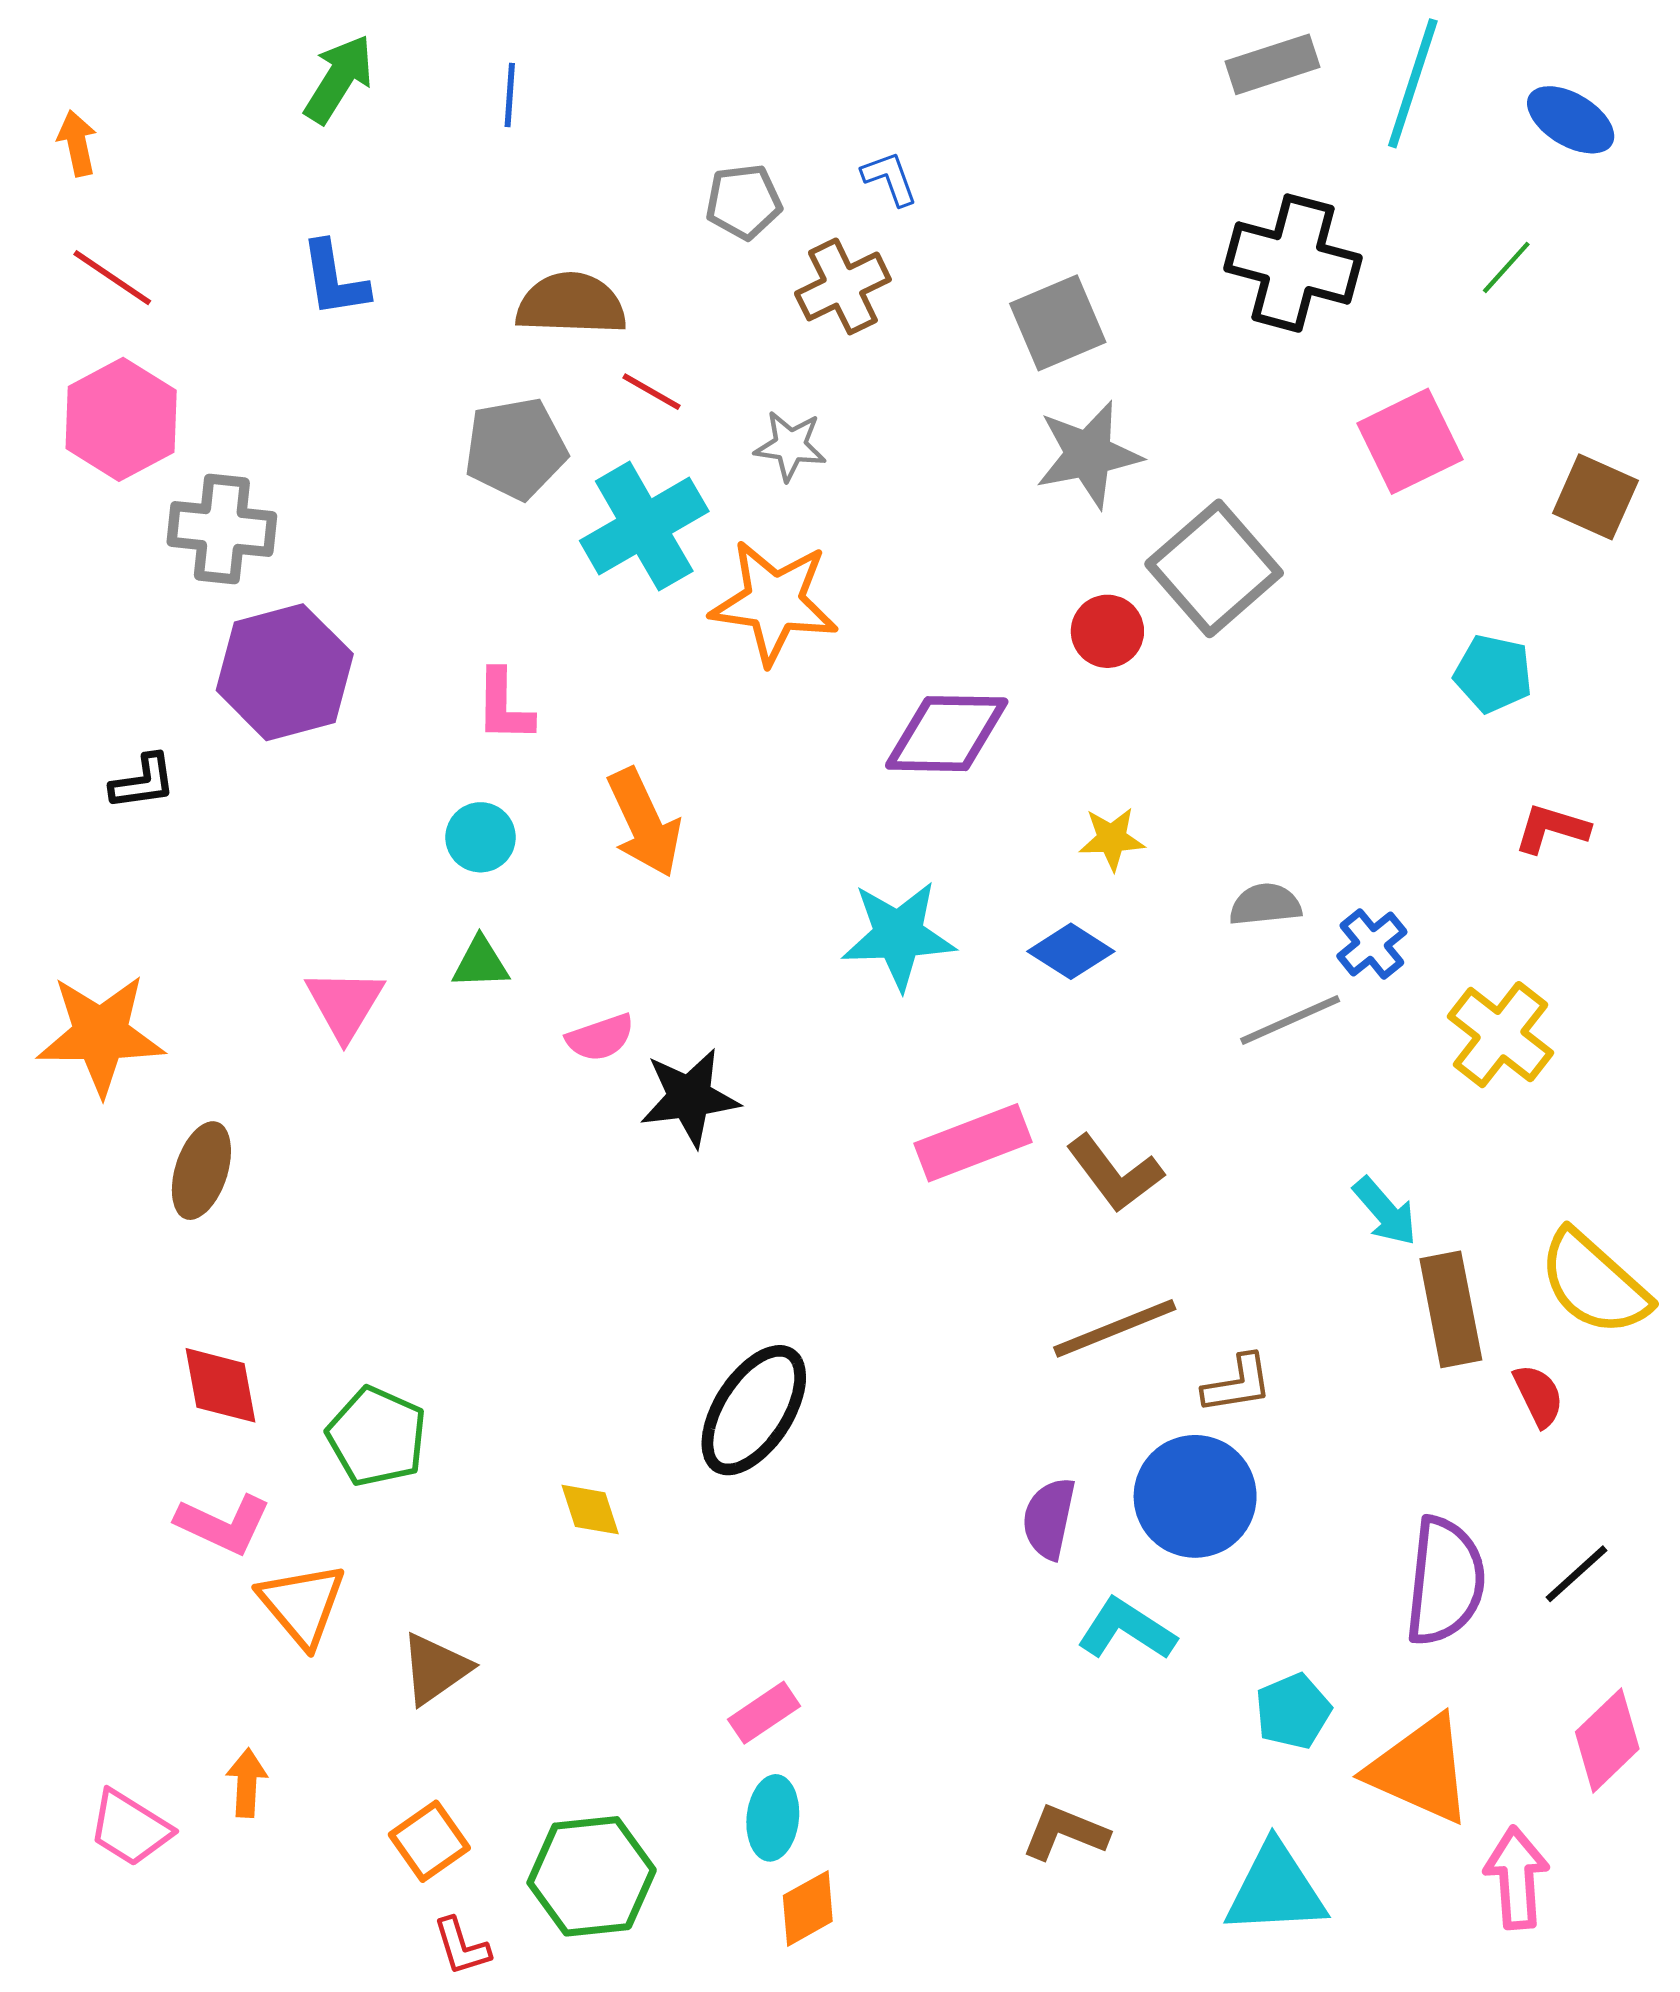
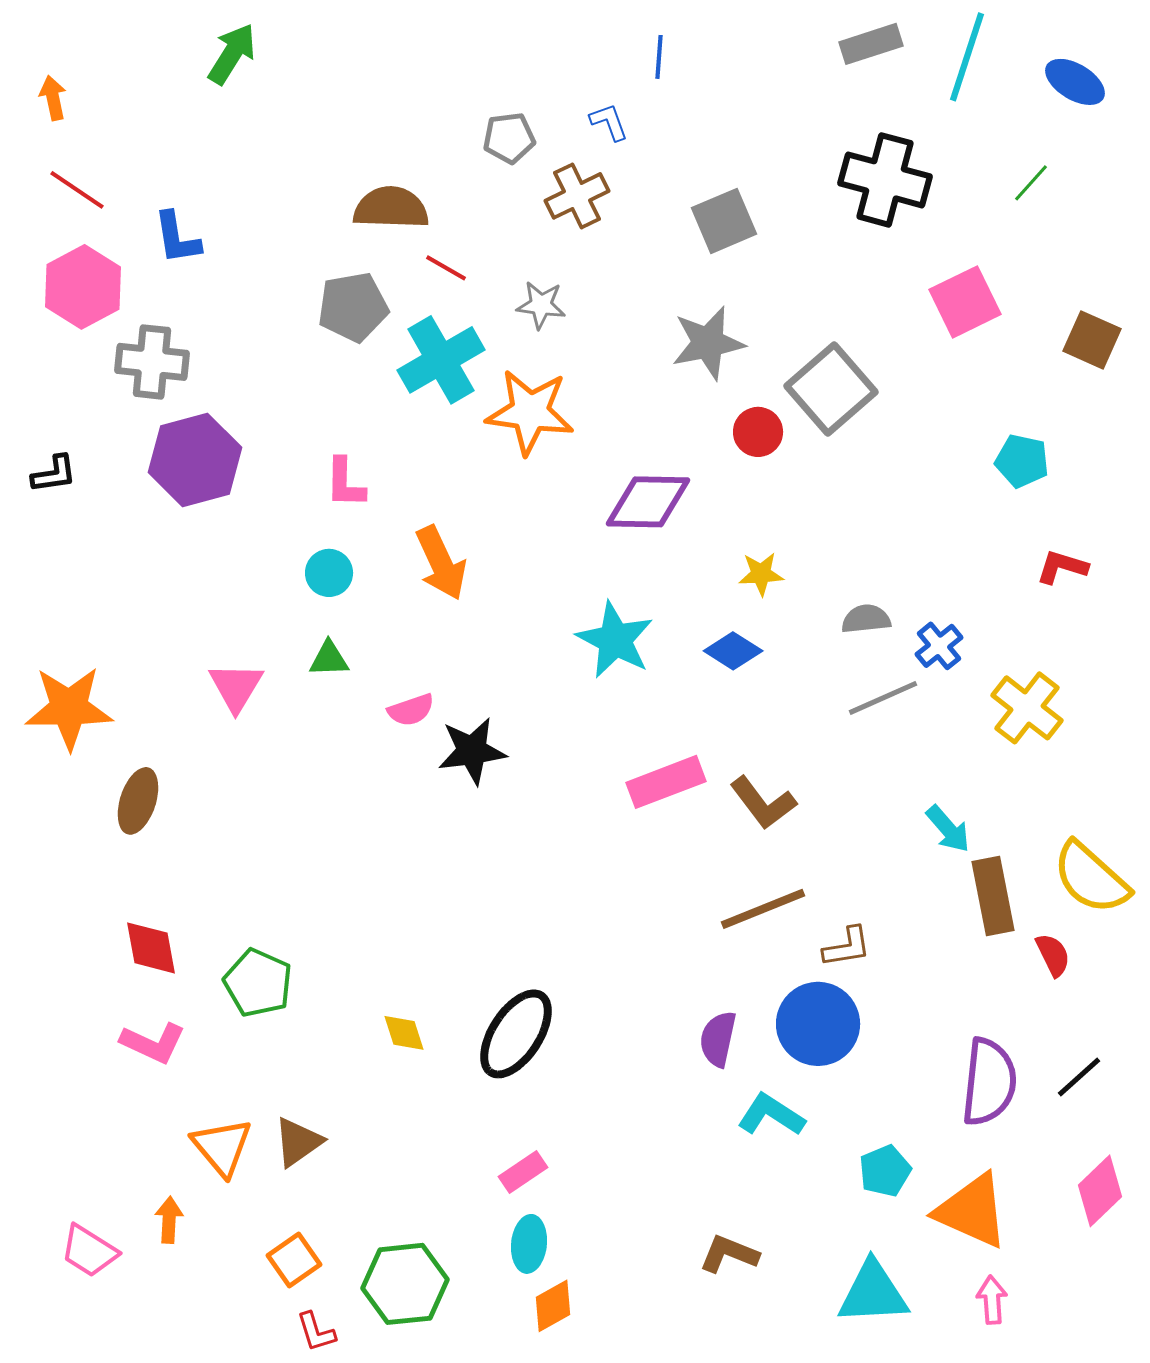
blue line: (510, 95) -> (659, 57), moved
blue L-shape: (334, 279) -> (177, 238), moved
gray star: (1088, 454) -> (708, 343), moved
black L-shape: (143, 782) -> (54, 474), moved
cyan star: (898, 935) -> (615, 640), turned 30
black ellipse: (754, 1410) -> (516, 1034), moved
orange triangle: (302, 1605) -> (222, 1147), moved
pink arrow: (1517, 1878) -> (992, 1300), moved, size x0.7

